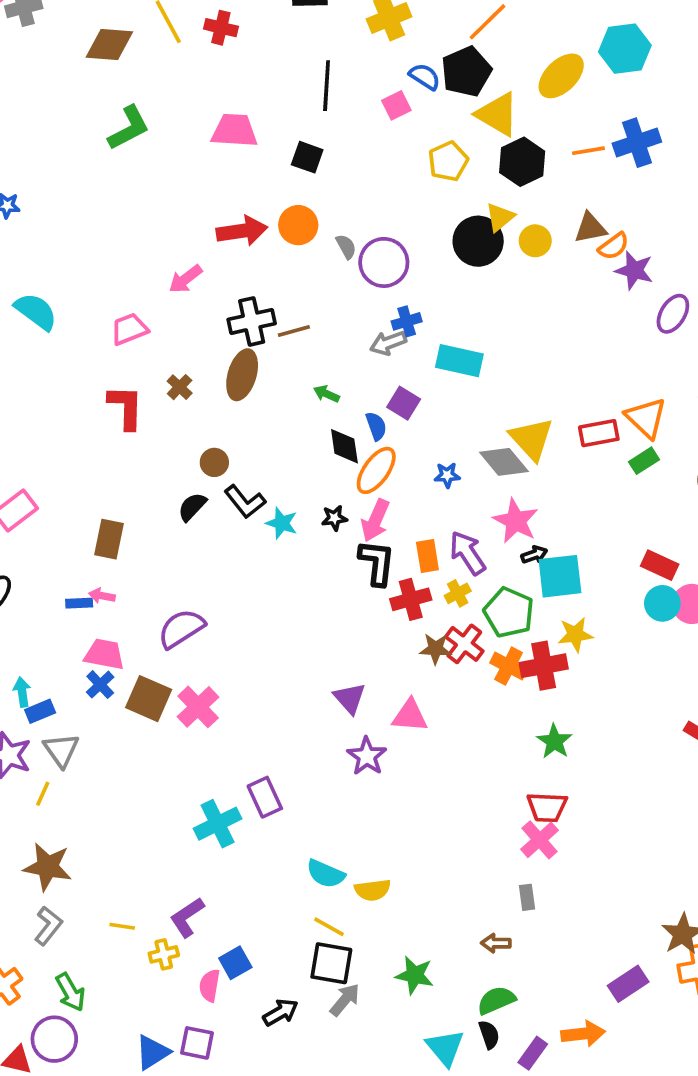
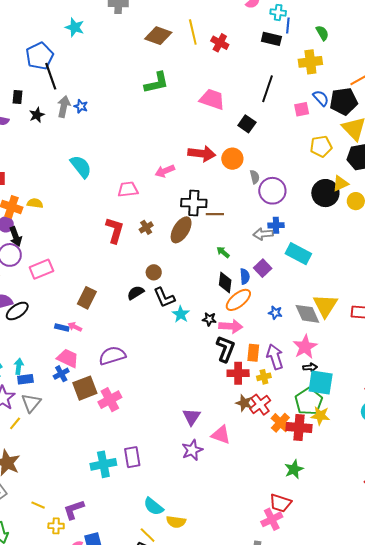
pink arrow: (375, 520) -> (231, 326), turned -125
green pentagon: (509, 612) -> (309, 401), moved
brown square: (149, 699) -> (85, 388), turned 30

